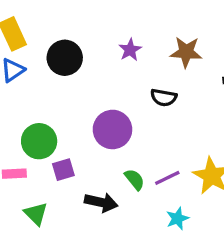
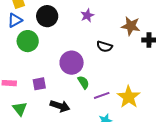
brown star: (186, 52) -> (131, 26), moved
green circle: (39, 141) -> (28, 41), moved
green semicircle: (135, 179) -> (83, 82), moved

